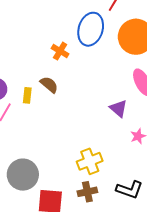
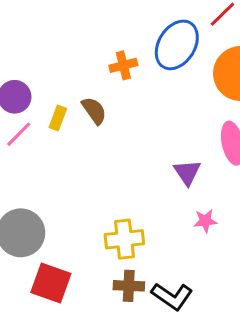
orange cross: (60, 51) -> (123, 65), turned 30
brown cross: (87, 192) -> (129, 286), moved

